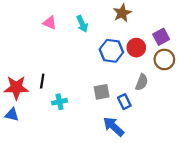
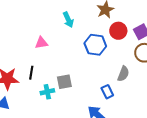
pink triangle: (50, 23) -> (41, 43), moved, turned -32
red circle: (136, 48) -> (118, 31), moved
gray square: (102, 92) -> (64, 82), moved

